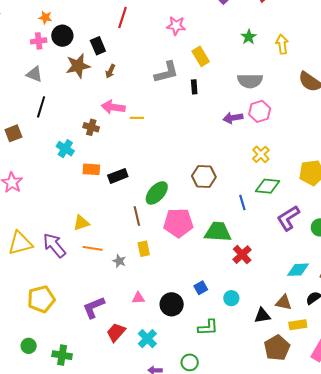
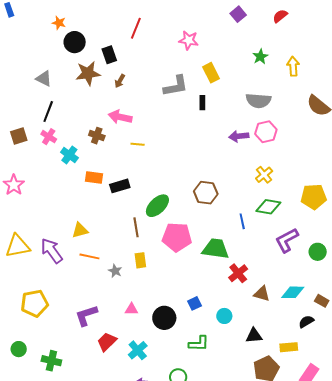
pink cross: (39, 41) -> (49, 137), moved, turned 35
yellow line: (137, 118) -> (138, 144), moved
brown triangle: (284, 302) -> (262, 294), moved

